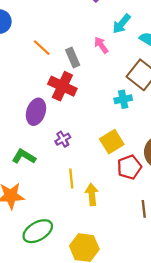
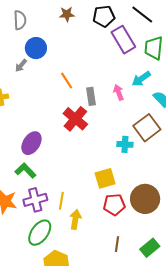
purple ellipse: (36, 112) -> (31, 143), moved
purple cross: (63, 139) -> (35, 200), moved, size x1.6
green ellipse: (38, 231) -> (40, 233), moved, turned -40

